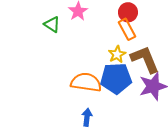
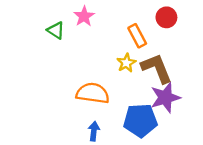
red circle: (128, 12) -> (166, 17), moved
blue pentagon: (116, 78) -> (140, 120), moved

